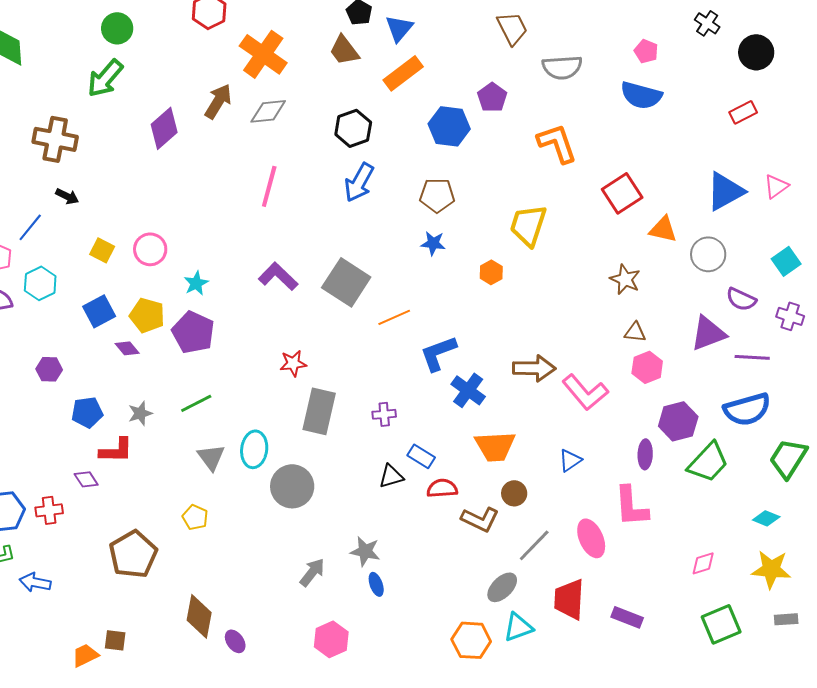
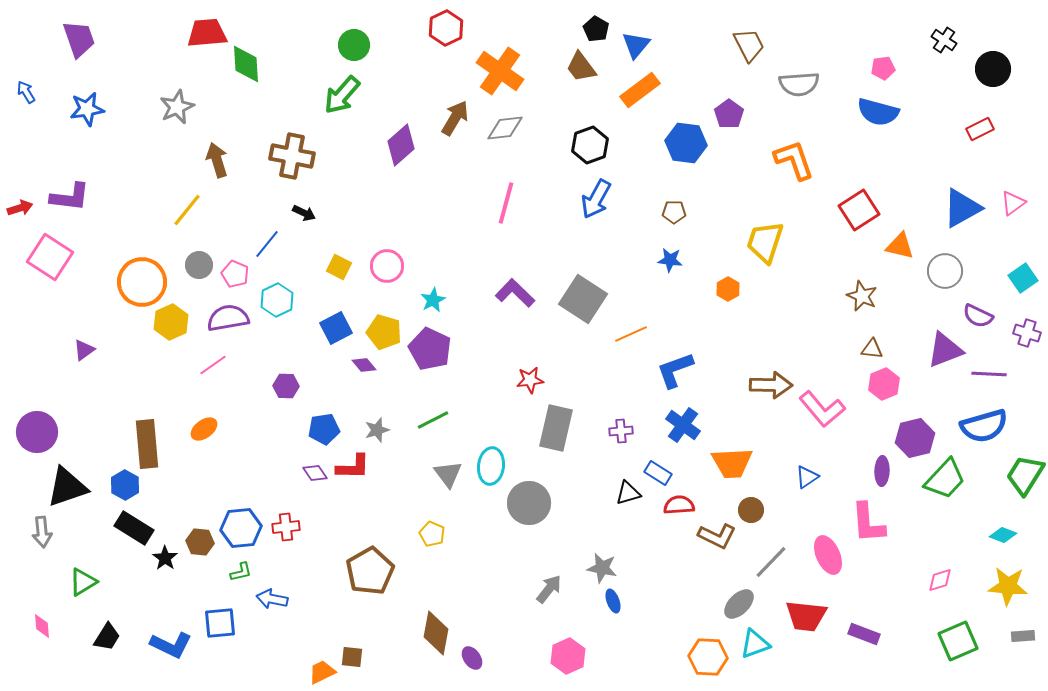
pink pentagon: (646, 51) -> (883, 68), turned -30
brown pentagon: (437, 195) -> (674, 212), size x0.7
blue cross: (468, 390) -> (683, 425), moved
purple diamond: (86, 479) -> (315, 473), moved
red trapezoid: (569, 599) -> (806, 616), turned -87

